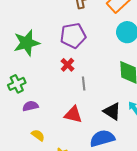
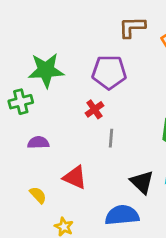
green cross: (17, 84) -> (21, 102), moved
purple semicircle: (30, 106) -> (38, 143), moved
red triangle: (73, 115) -> (75, 177), moved

